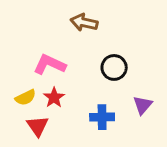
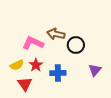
brown arrow: (84, 22) -> (56, 34), moved
blue cross: (102, 117) -> (58, 73), moved

